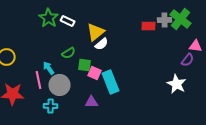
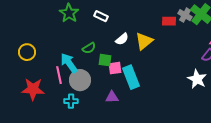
gray cross: (165, 20) -> (185, 15), turned 32
white rectangle: (68, 21) -> (101, 16), moved
yellow triangle: (96, 32) -> (144, 41), moved
cyan arrow: (49, 68) -> (69, 63), size x1.5
pink square: (95, 73) -> (115, 68), turned -32

